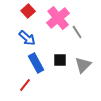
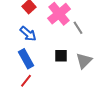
blue rectangle: (36, 63) -> (26, 59), moved

